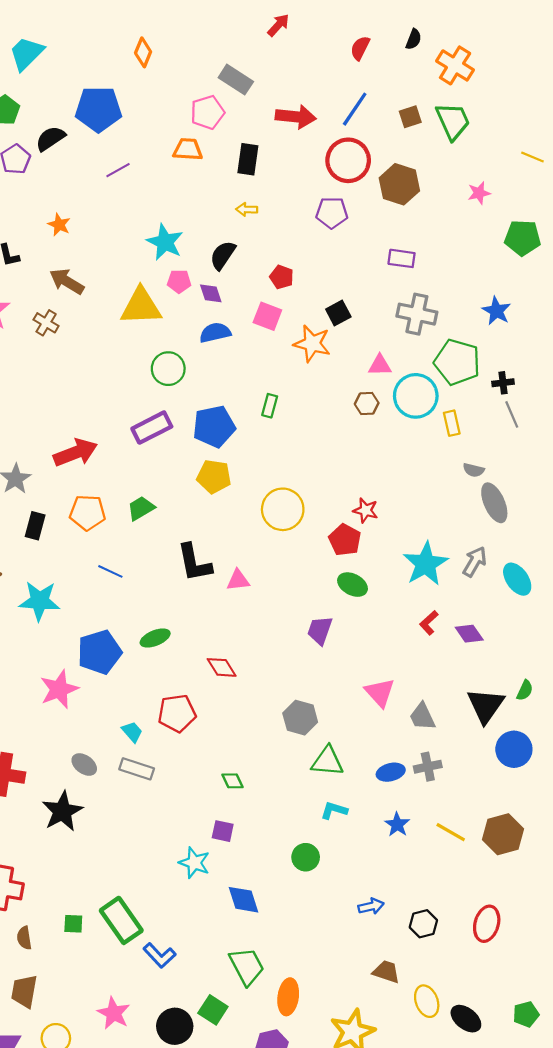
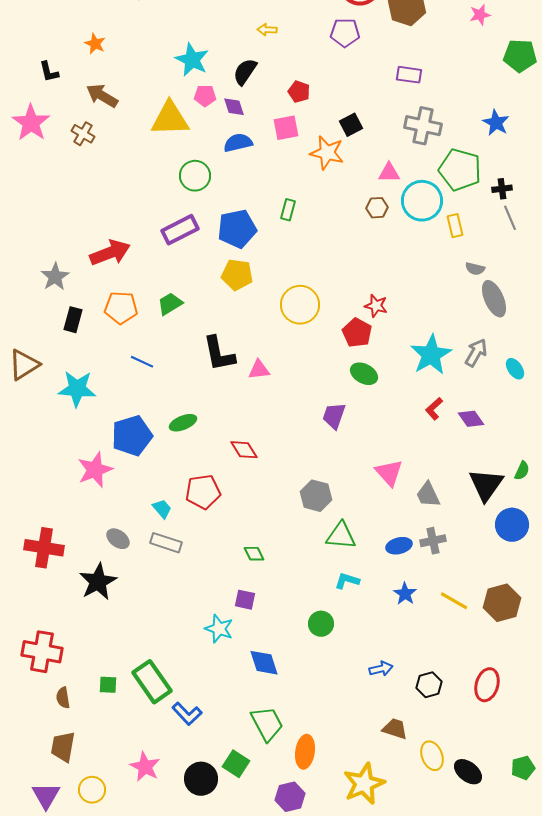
pink square: (267, 316) -> (286, 128), turned -32
cyan ellipse: (517, 579) -> (515, 369), size x0.7

